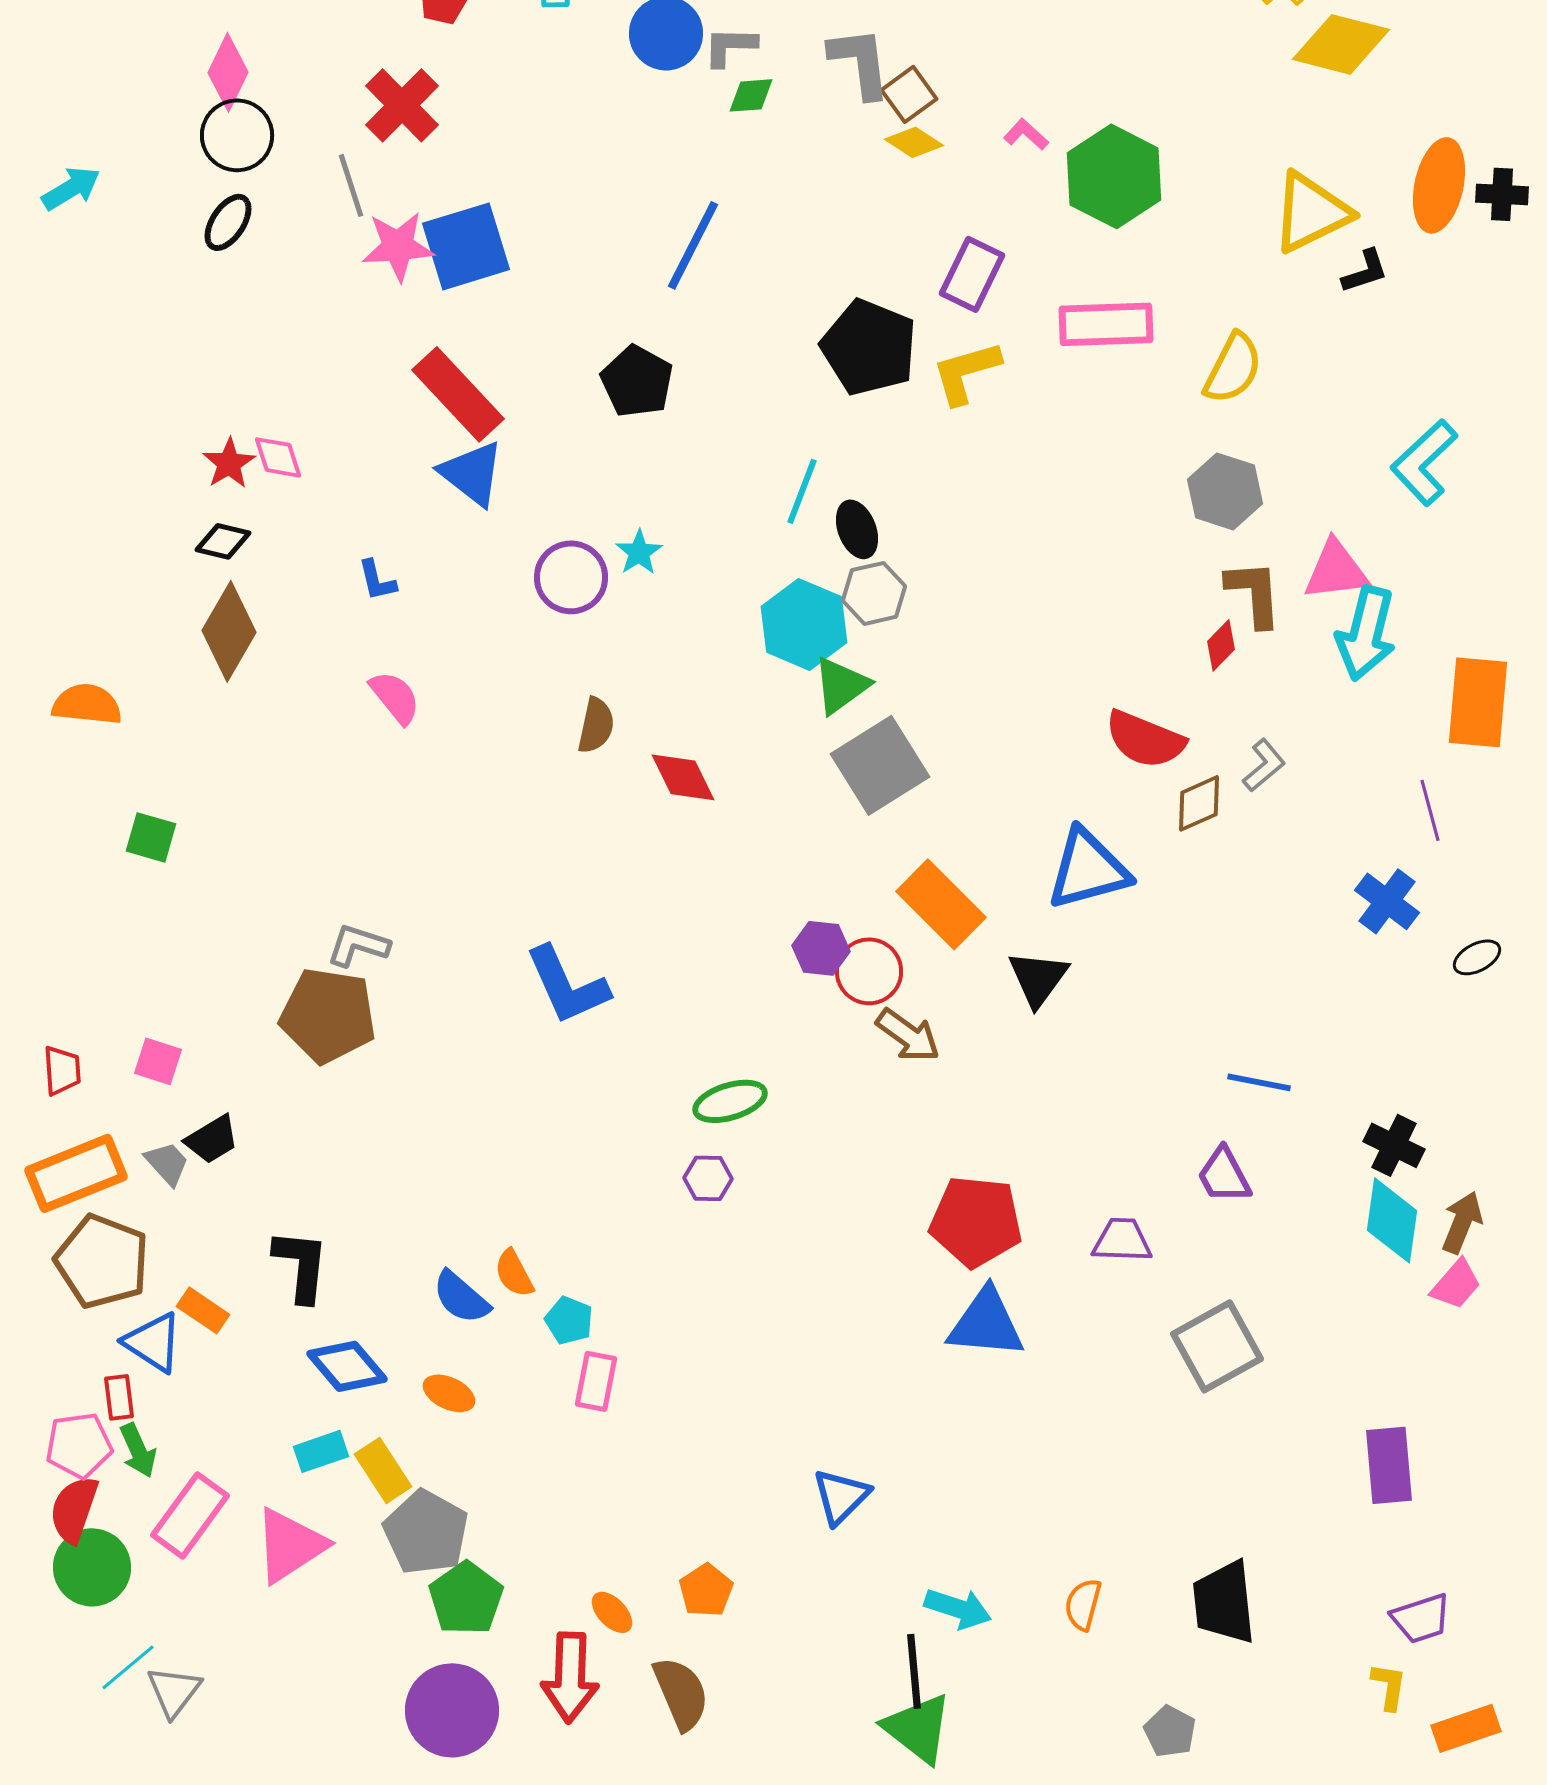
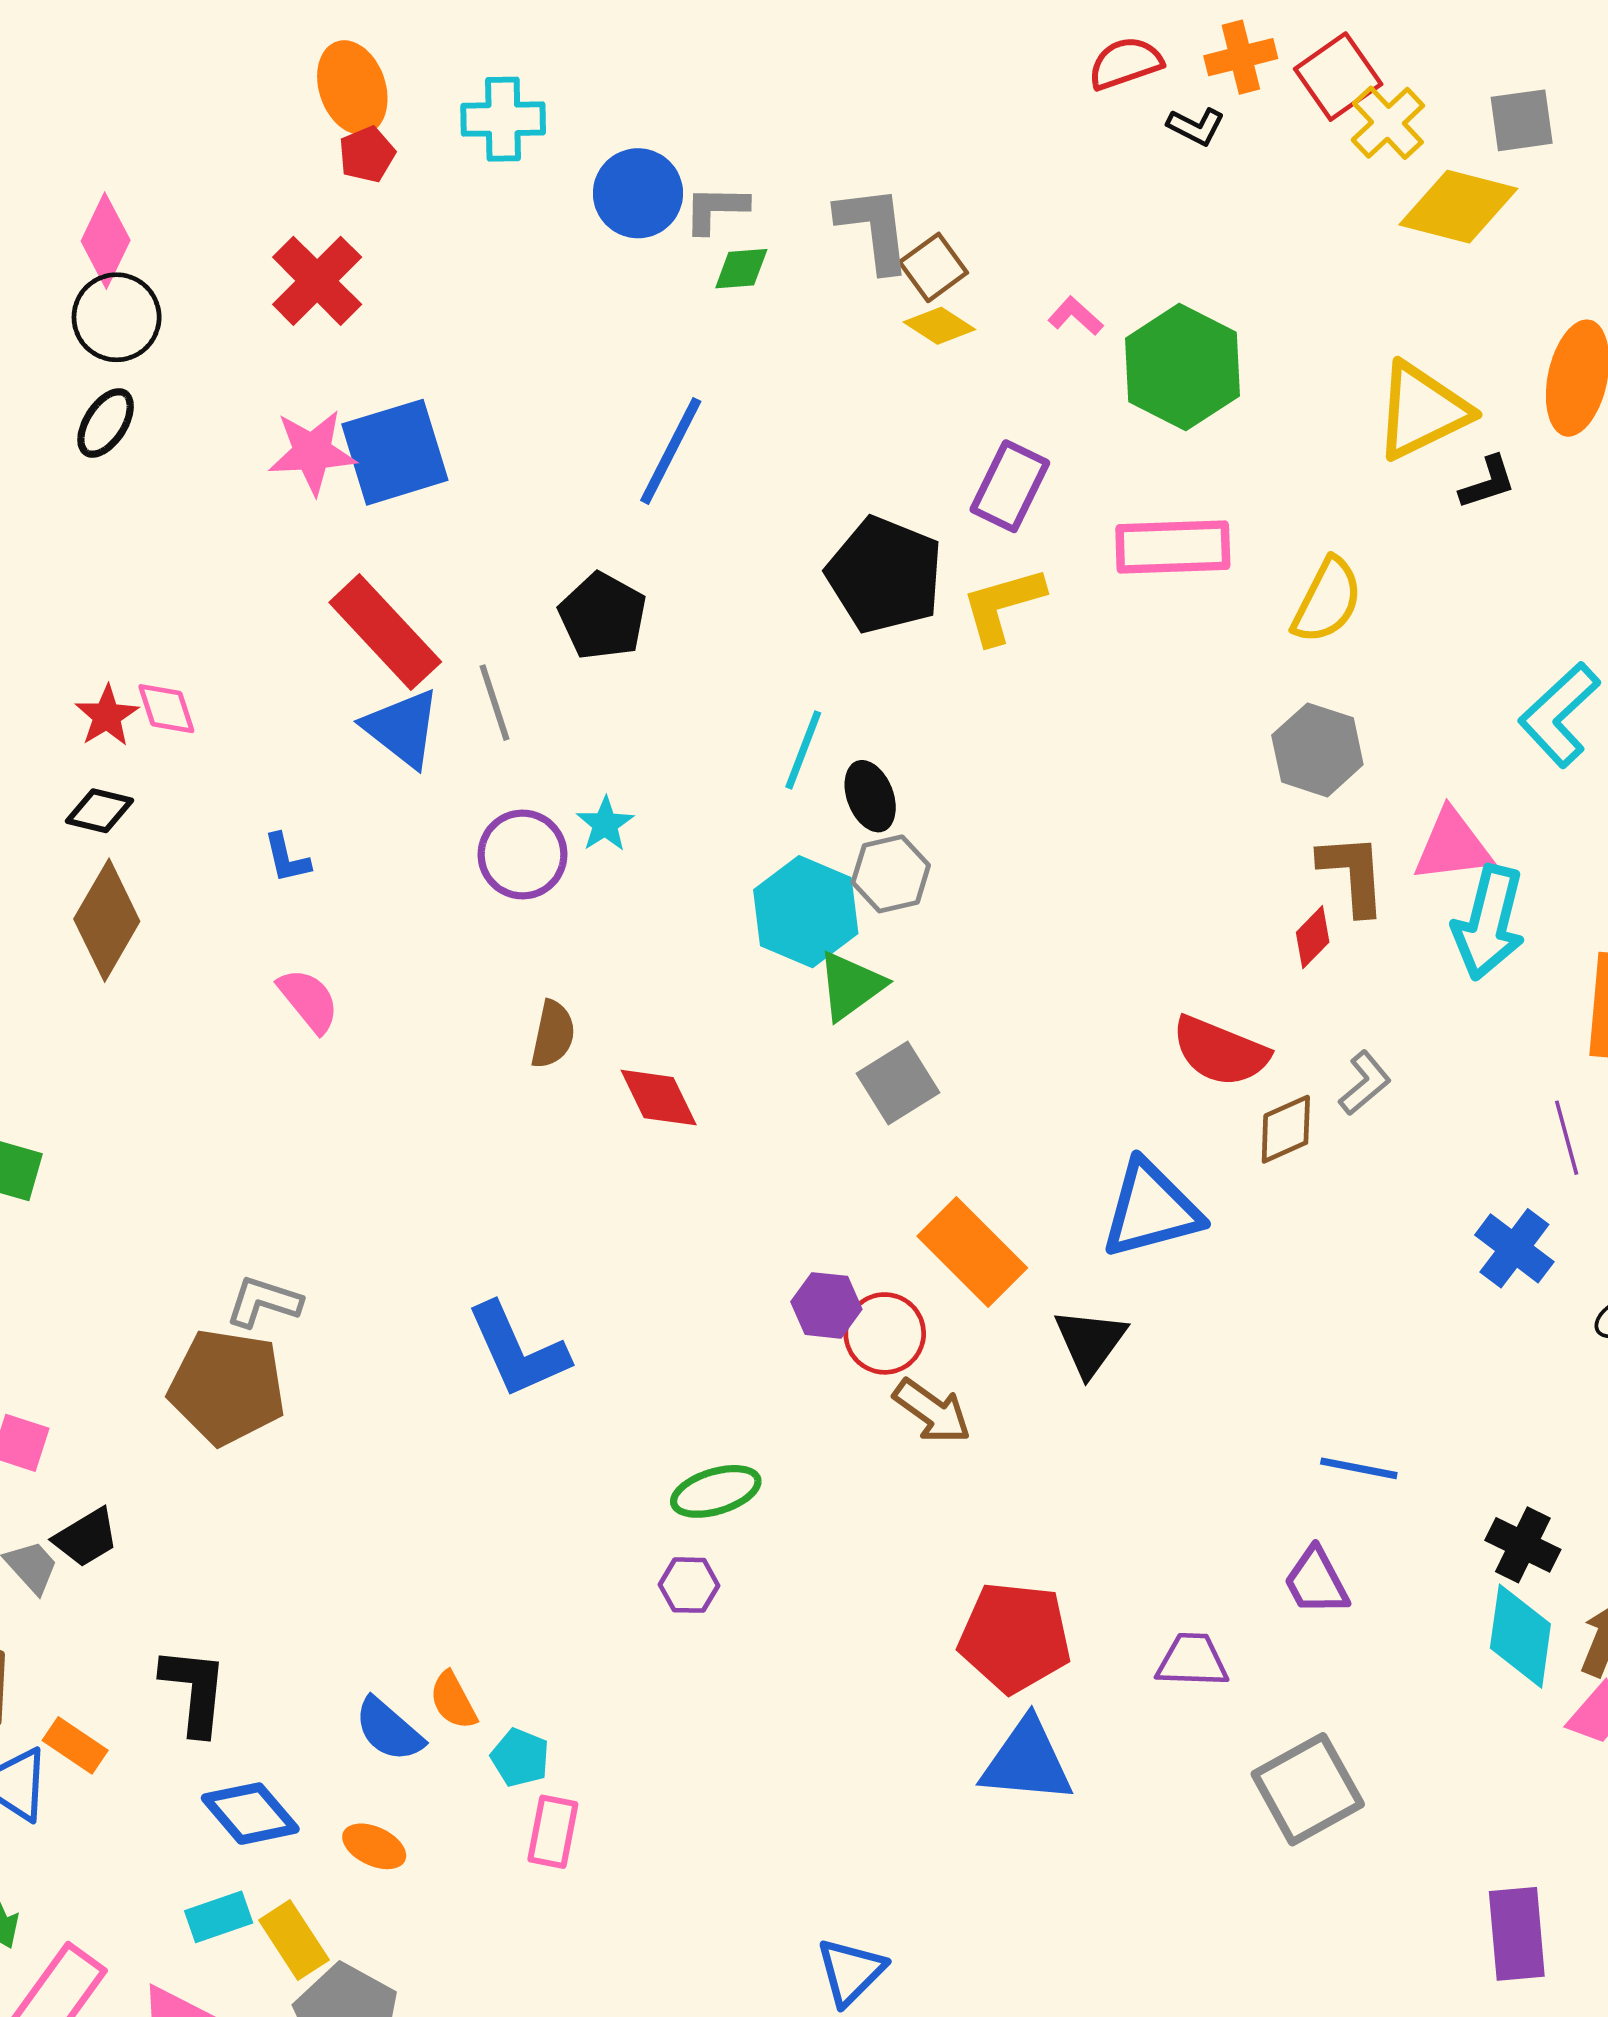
gray line: (351, 185) -> (495, 703), moved
gray square: (880, 765) -> (898, 1083), size x0.7

